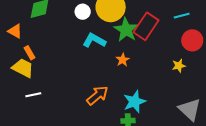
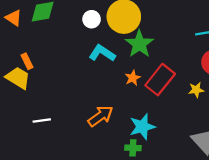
red rectangle: (146, 26) -> (160, 80), moved
orange triangle: (15, 31) -> (14, 18), moved
white line: (33, 95) -> (42, 121), moved

